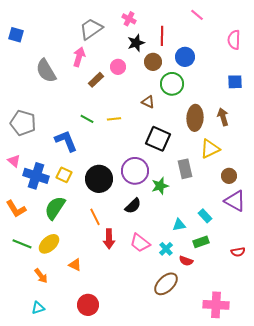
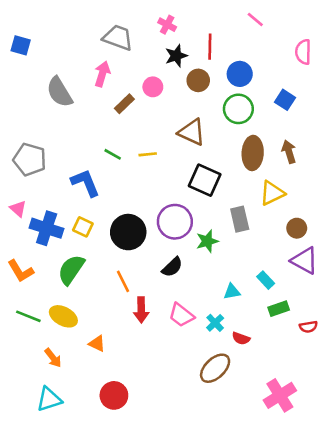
gray trapezoid: (91, 29) -> (118, 38), turned 55
blue square: (235, 82) -> (285, 100), moved, turned 35
green circle: (172, 84) -> (238, 109), moved
brown triangle: (148, 102) -> (192, 132), size x1.6
green rectangle: (201, 242) -> (279, 309), moved
yellow ellipse: (49, 244) -> (63, 316), turned 70
pink cross: (216, 305) -> (280, 395), turned -35
cyan triangle: (38, 308) -> (49, 399), size x1.5

